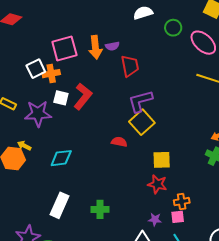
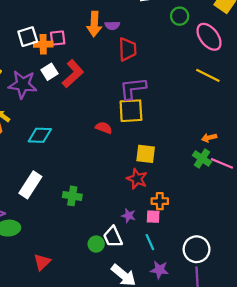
pink square: (64, 49) -> (58, 38), moved, size x0.6
white square: (61, 98) -> (49, 72), turned 35
yellow square: (142, 122) -> (131, 111), turned 30

